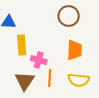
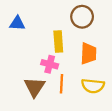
yellow rectangle: (22, 45) -> (58, 42), moved

